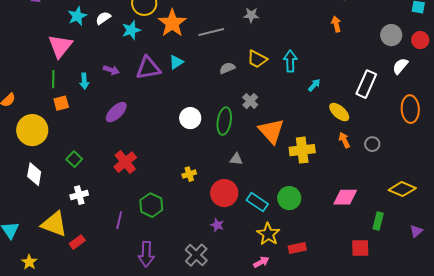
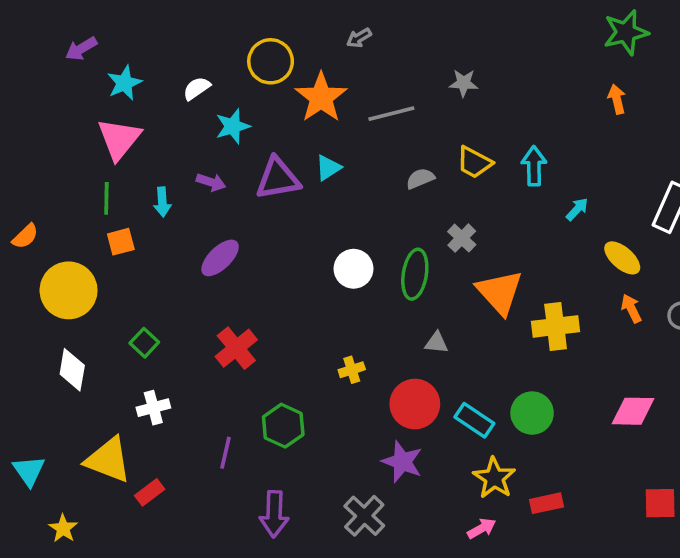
cyan star: (77, 16) -> (124, 83), moved
cyan star: (131, 30) -> (233, 126), moved
purple star: (217, 225) -> (402, 462), size x1.6

